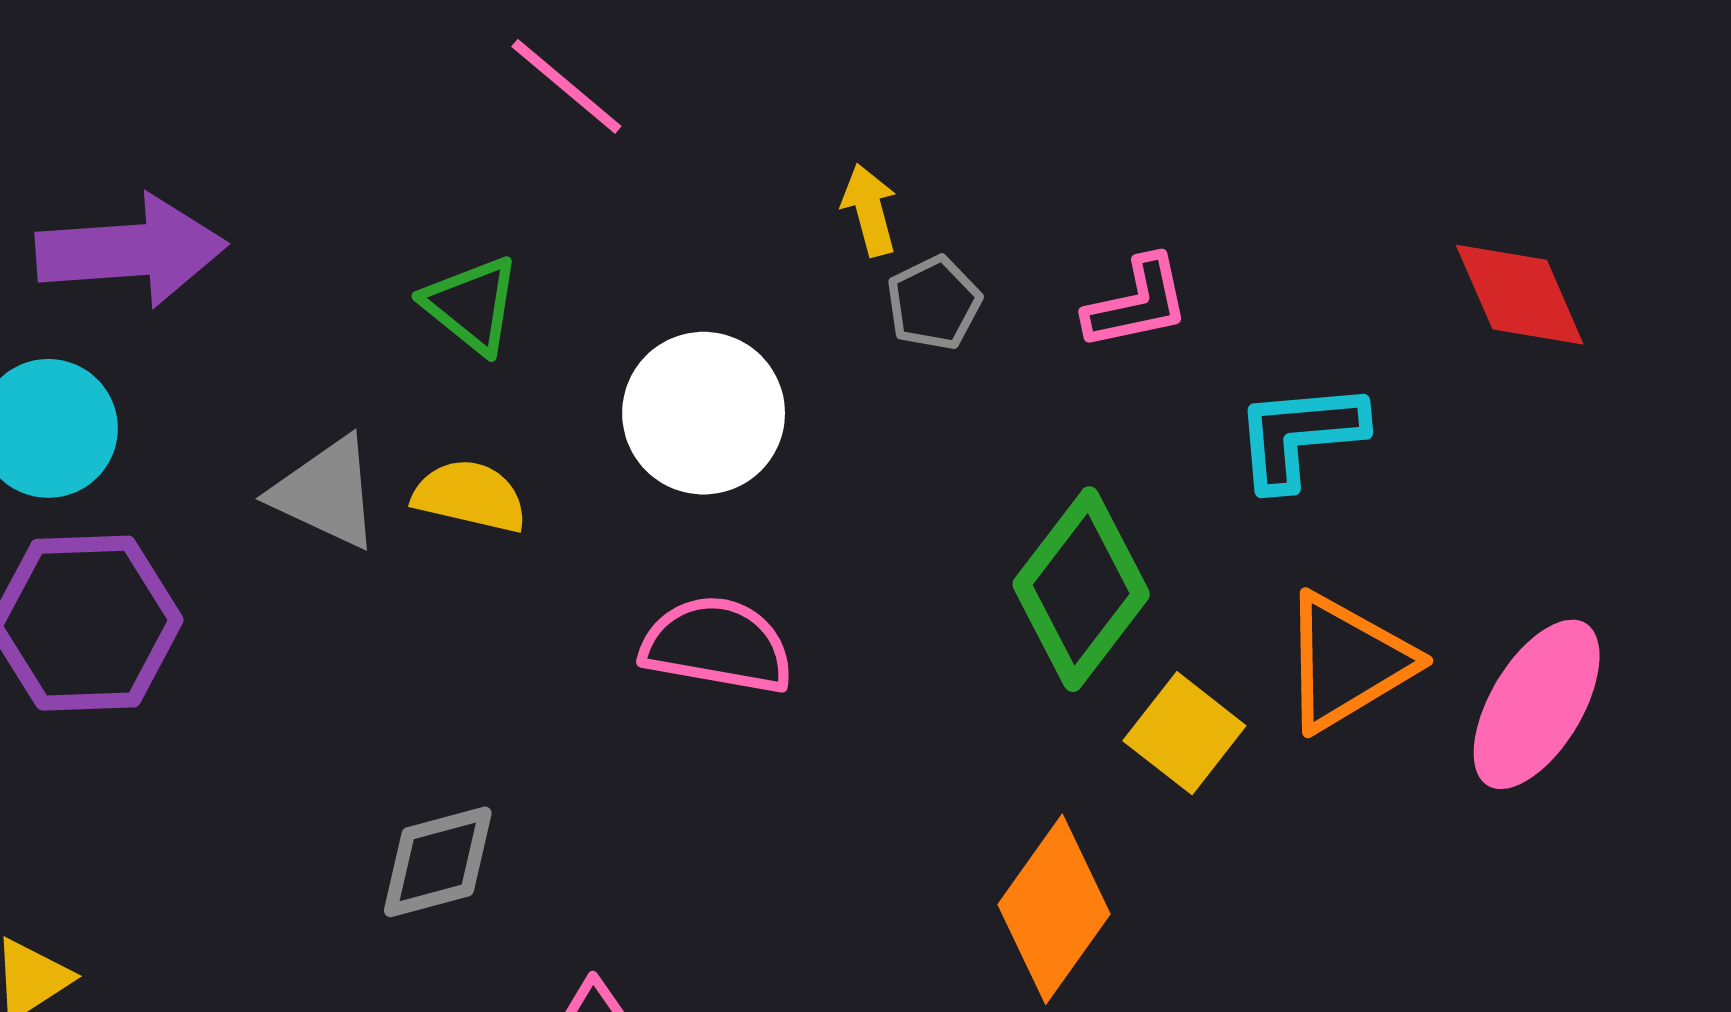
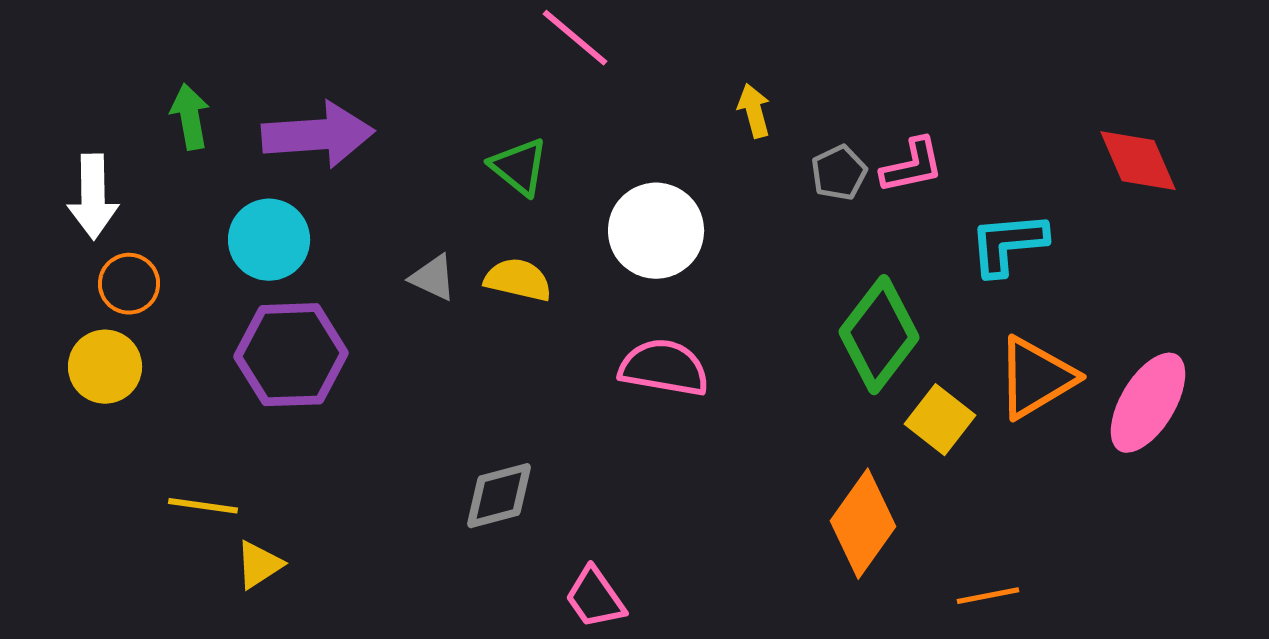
gray pentagon: (934, 303) -> (839, 173), moved
gray triangle: (326, 493) -> (433, 278), size x0.7

